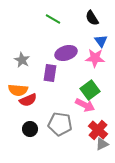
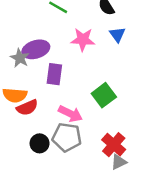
purple ellipse: (66, 53) -> (36, 49), moved
pink star: (95, 58) -> (83, 39), moved
pink arrow: (85, 105) -> (70, 114), moved
black circle: (30, 129) -> (40, 143), moved

